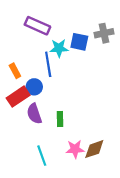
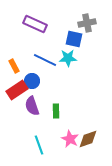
gray cross: (104, 33) -> (87, 23), moved
cyan star: (59, 48) -> (68, 58), moved
blue line: (48, 64) -> (45, 60), turned -55
pink star: (75, 149) -> (70, 139), turned 30

